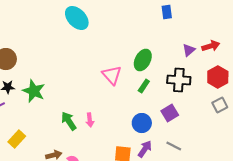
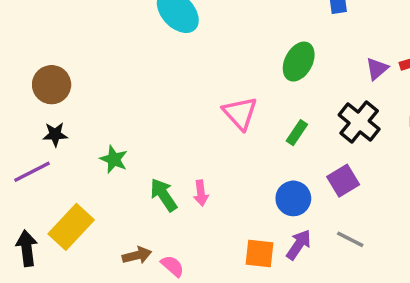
green ellipse: (143, 60) -> (299, 62), moved
black cross: (179, 80) -> (359, 122), turned 35
green star: (34, 91) -> (114, 159), moved, size x0.7
yellow rectangle: (17, 139) -> (71, 227), size x1.4

